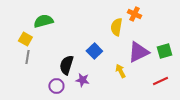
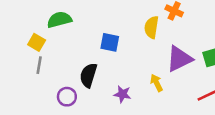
blue square: (94, 51) -> (110, 42), moved, turned -35
purple star: (82, 80) -> (122, 94), moved
purple circle: (56, 86) -> (67, 97), moved

